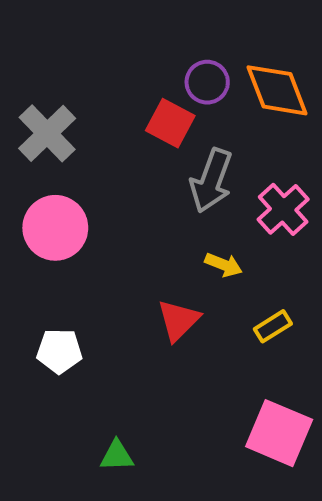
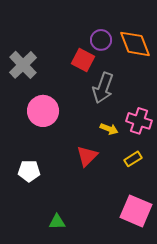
pink cross: (283, 209) -> (139, 121), moved, turned -30
pink circle: (55, 228) -> (43, 111), moved

